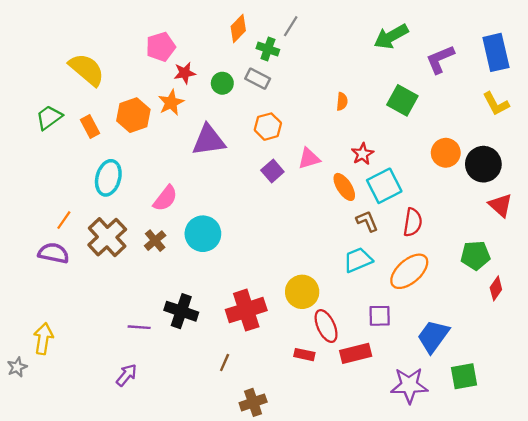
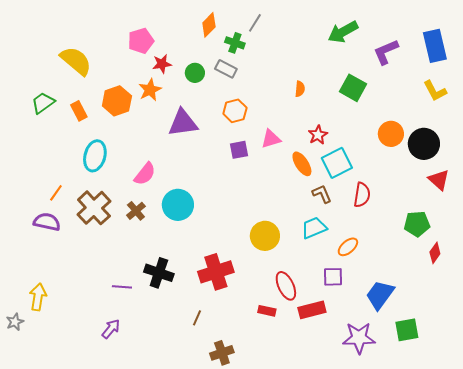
purple square: (272, 171) -> (239, 150), turned 30
orange ellipse: (409, 271) -> (348, 247), moved, size x0.6
yellow circle: (302, 292) -> (265, 236), moved

